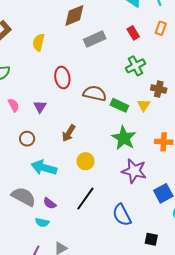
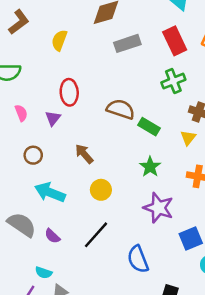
red rectangle: (133, 33) -> (175, 41), size x1.6
red ellipse: (62, 78) -> (69, 92), moved
yellow triangle: (144, 105) -> (188, 138), moved
brown arrow: (69, 133) -> (84, 154), turned 102
green star: (124, 138) -> (150, 167), size x0.7
cyan semicircle: (42, 222) -> (44, 273), moved

